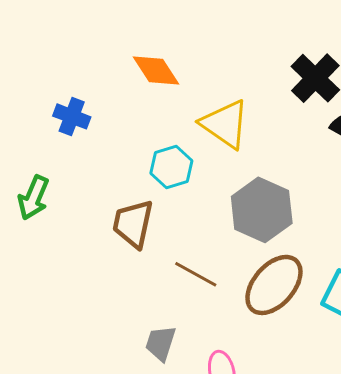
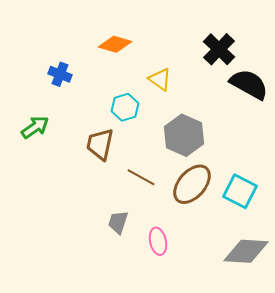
orange diamond: (156, 70) -> (115, 44), turned -40
yellow triangle: (225, 124) -> (160, 79), size x0.7
green arrow: (33, 198) -> (35, 127), turned -148

